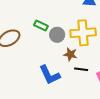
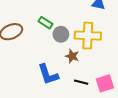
black line: (81, 69) -> (81, 82), moved

